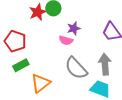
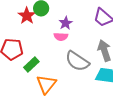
green rectangle: (21, 65) -> (31, 65), moved

